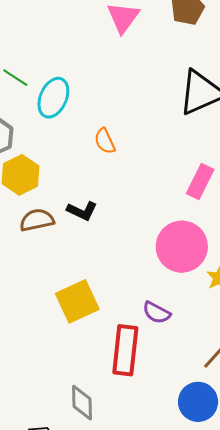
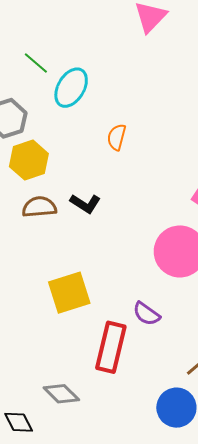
orange semicircle: (105, 141) -> (117, 137), turned 32
gray diamond: (82, 403) -> (61, 394), turned -51

